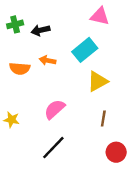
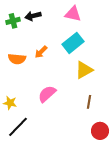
pink triangle: (100, 16) -> (73, 14), moved
black arrow: (41, 30) -> (33, 16), moved
orange arrow: (48, 60) -> (41, 52), turned -56
black line: (53, 148) -> (18, 127), moved

